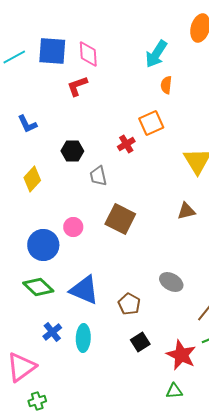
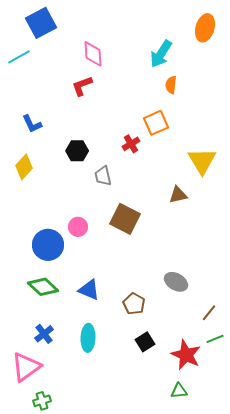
blue square: (52, 51) -> (41, 23), moved, turned -32
yellow diamond: (32, 179) -> (24, 167), moved
brown triangle: (186, 211) -> (178, 195), moved
blue triangle: (84, 290) -> (89, 290), size x0.7
blue cross: (52, 332) -> (44, 334), moved

